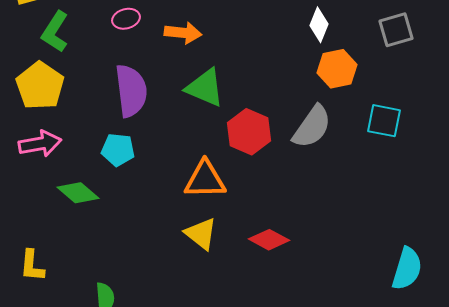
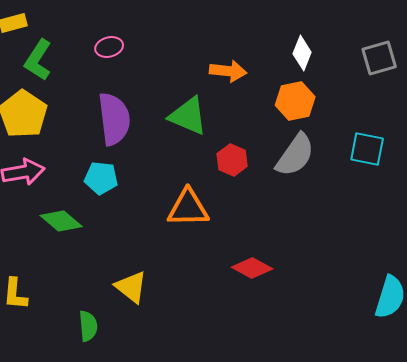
orange arrow: (183, 33) -> (228, 71), moved
orange hexagon: (337, 69) -> (295, 101), moved
red hexagon: (249, 132) -> (232, 160), size x0.7
yellow triangle: (201, 234) -> (131, 287), moved

